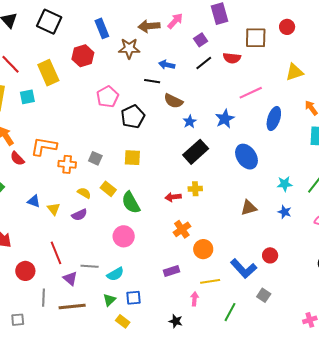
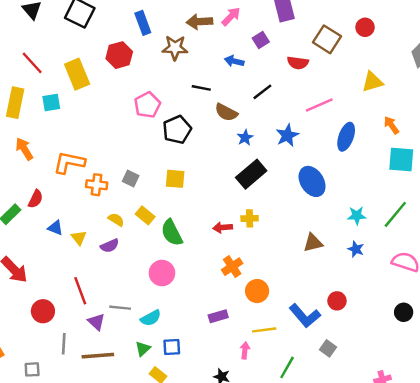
brown square: (256, 38) -> (327, 39), turned 30
black line: (204, 63) -> (262, 92), moved
blue arrow: (167, 65) -> (234, 61), moved
red semicircle: (17, 159) -> (36, 199), moved, turned -112

